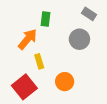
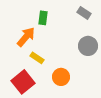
gray circle: (79, 39) -> (88, 46), moved
yellow rectangle: (39, 61) -> (37, 58), turned -40

